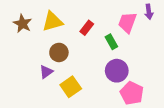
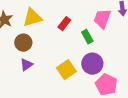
brown circle: (59, 52) -> (23, 43), moved
yellow square: (71, 87) -> (66, 70), moved

